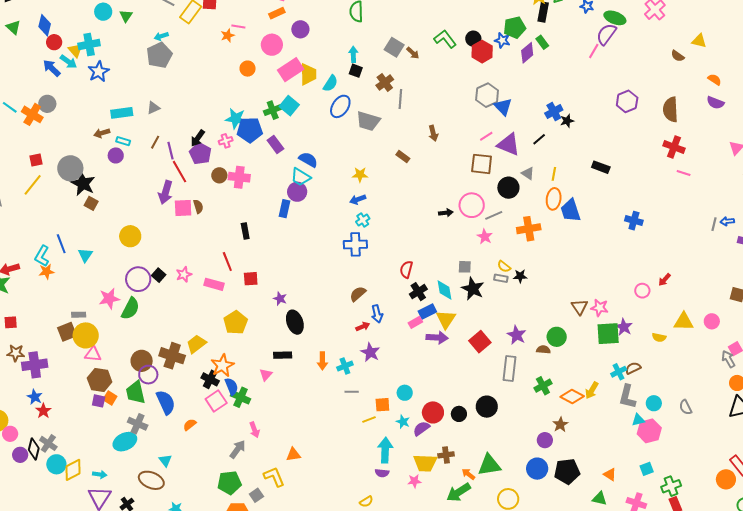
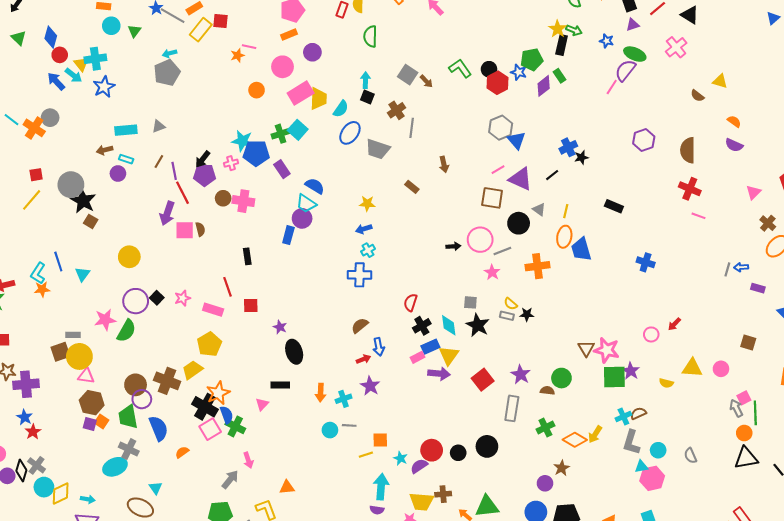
purple pentagon: (200, 153) -> (205, 175), turned -30
pink star: (600, 308) -> (607, 350), size x1.4
yellow pentagon: (236, 323) -> (209, 344), moved
black cross: (210, 379) -> (205, 407), size x1.4
cyan circle: (405, 393) -> (330, 430), moved

